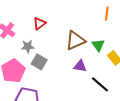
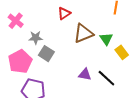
red triangle: (39, 23) -> (64, 13), moved
purple triangle: (80, 66) -> (85, 74), moved

